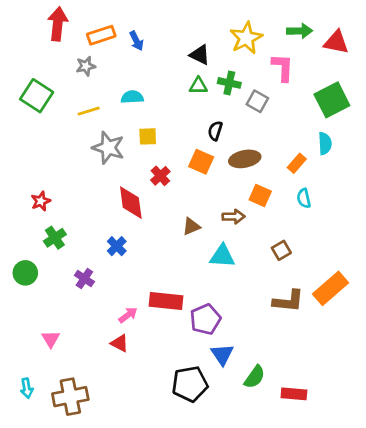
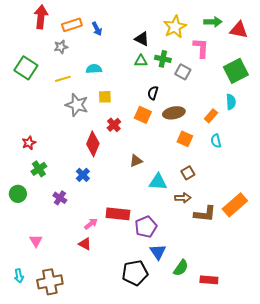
red diamond: (131, 203) -> (93, 144), turned 30
brown arrow: (233, 217) -> (183, 198), moved
brown square: (281, 250) -> (188, 173), moved

